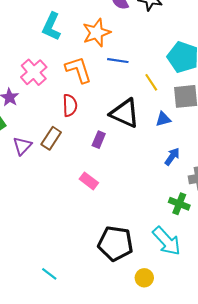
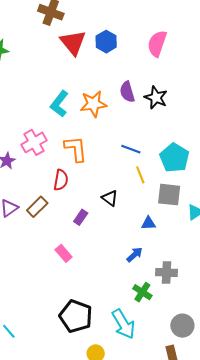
orange star: (96, 33) -> (93, 104), moved
blue line: (118, 61) -> (131, 149), moved
black triangle: (125, 113) -> (110, 198), size x0.6
blue triangle: (163, 119) -> (148, 223), moved
blue arrow: (172, 157) -> (135, 255), moved

